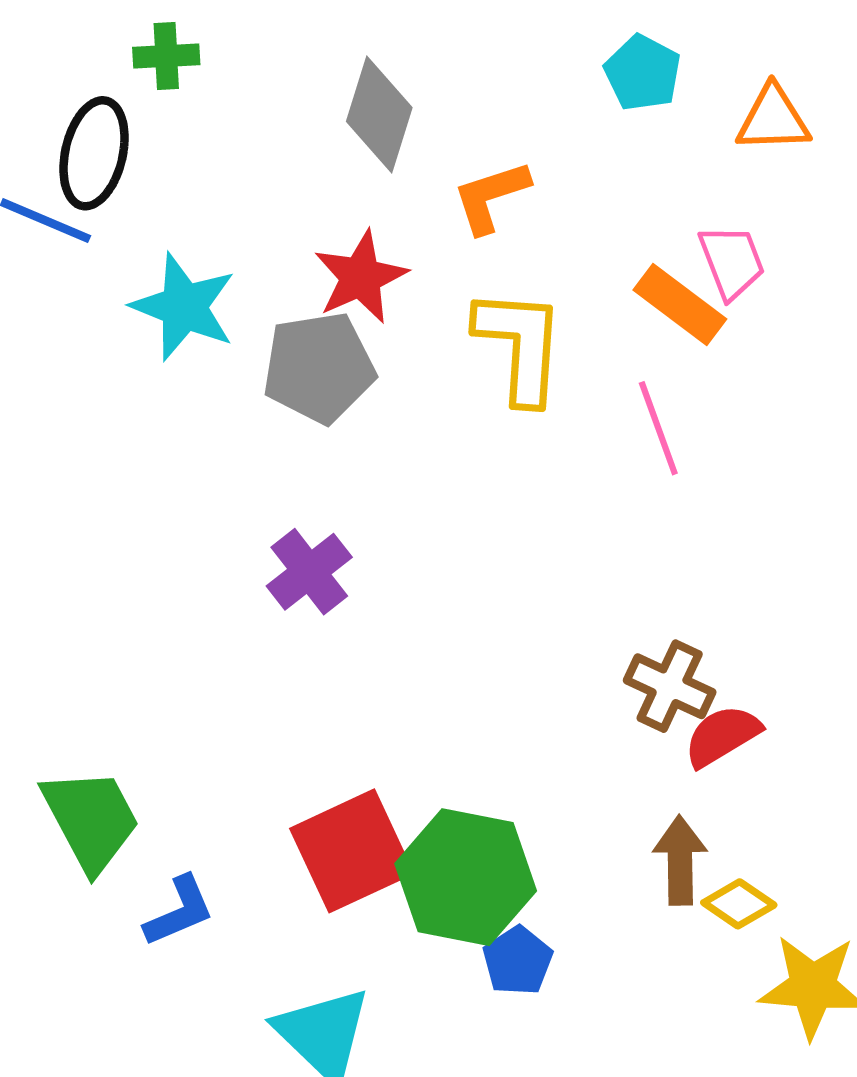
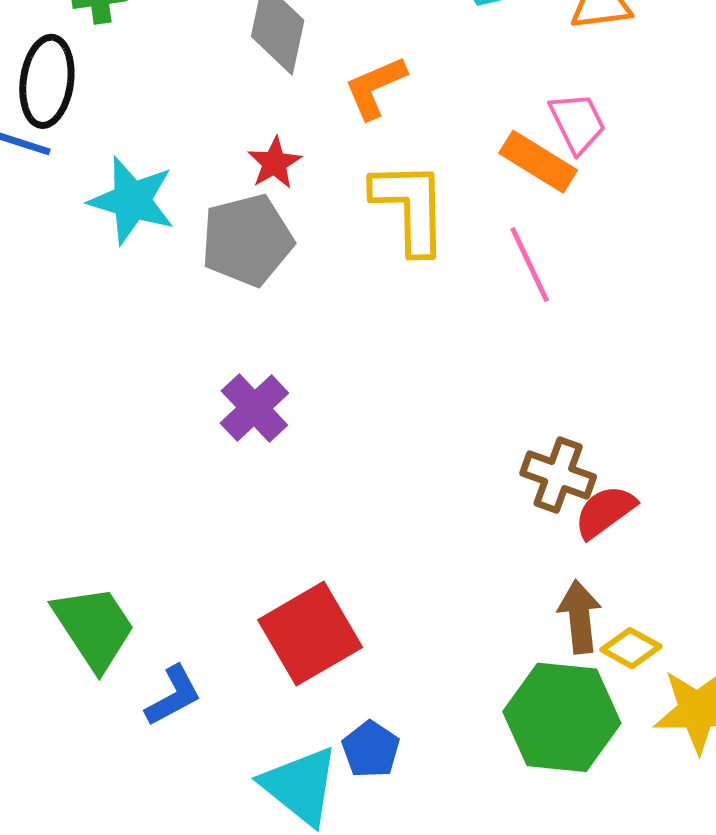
red star: (361, 277) -> (275, 163), size x0.7
green hexagon: (466, 877) -> (562, 717), moved
blue pentagon: (518, 961) -> (371, 749), moved

